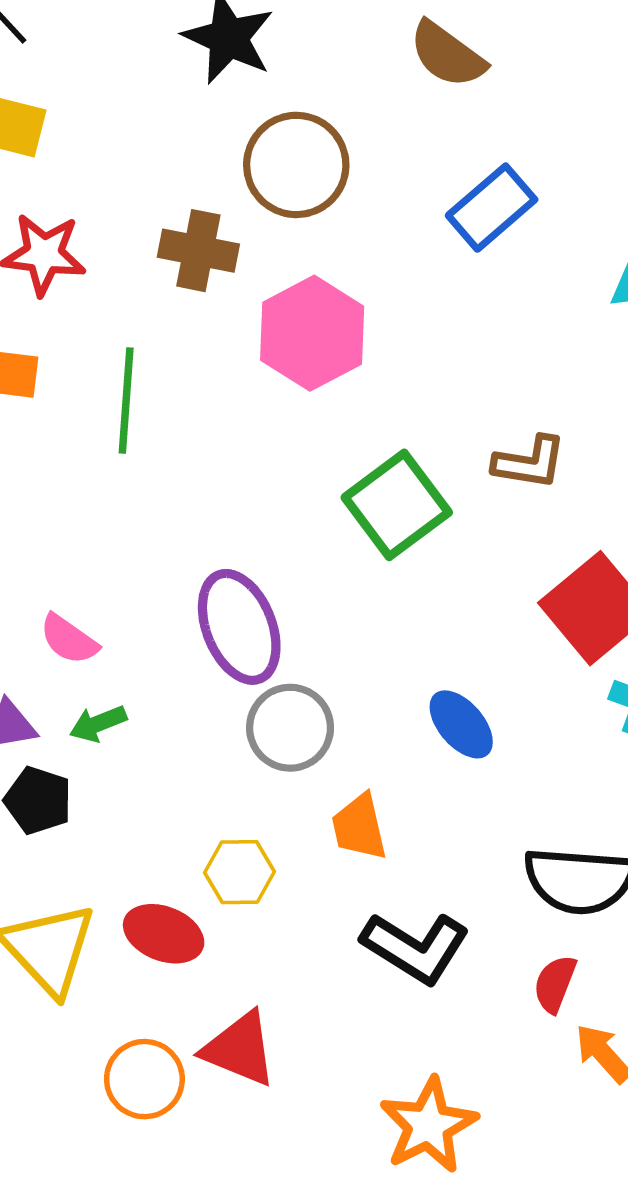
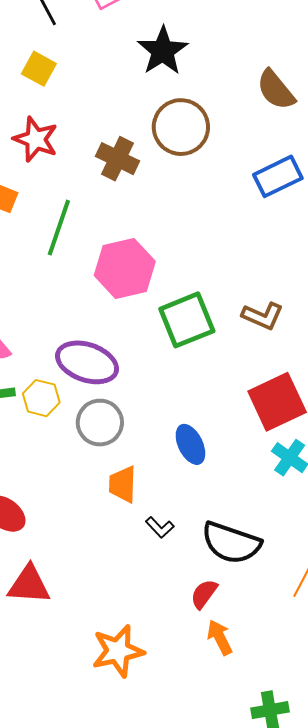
pink hexagon: (312, 333) -> (125, 268), moved
purple ellipse: (239, 627) -> (87, 362), turned -64
yellow hexagon: (239, 872) -> (41, 398), moved
black L-shape: (415, 948) -> (160, 527), moved, size x0.5
red triangle: (240, 1049) -> (29, 585), turned -33

